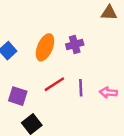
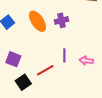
orange ellipse: (45, 47) -> (38, 21), turned -60
red line: (54, 84) -> (45, 70), moved

